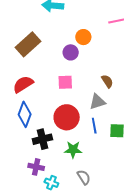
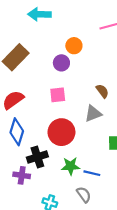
blue line: (94, 126) -> (92, 173), moved, turned -63
purple cross: (36, 167) -> (22, 175), moved

